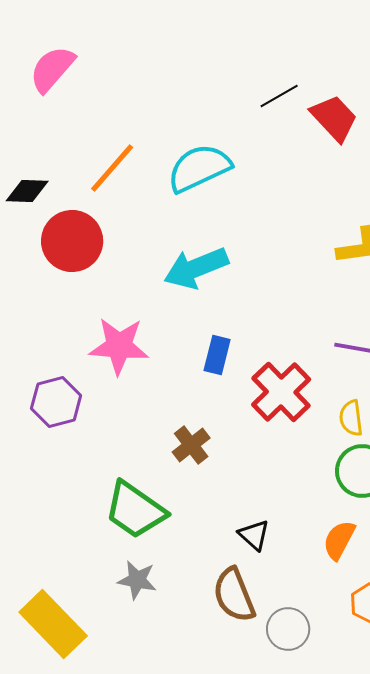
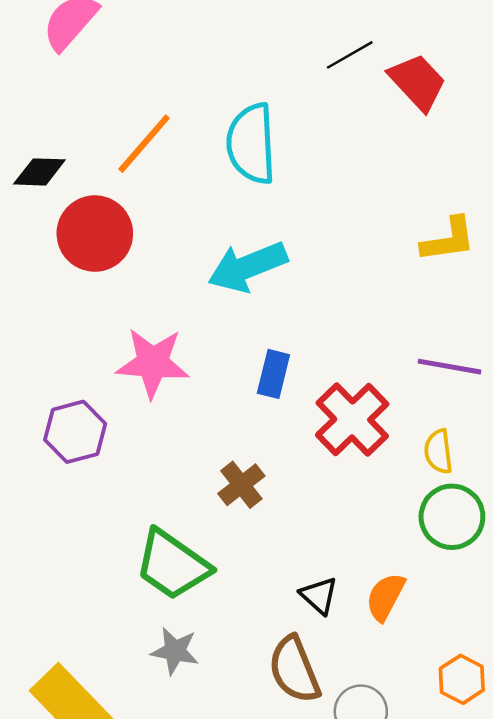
cyan semicircle: (199, 168) -> (251, 144), turned -68
orange semicircle: (339, 540) -> (385, 597), moved

